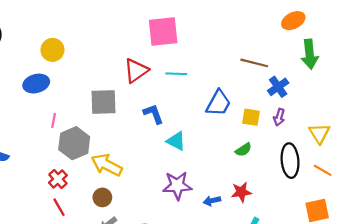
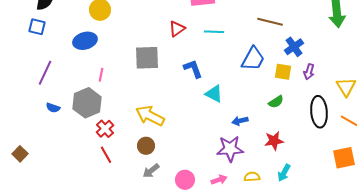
brown line: (254, 63) -> (270, 22), moved
red triangle: (136, 71) -> (177, 29), size x0.7
blue cross: (278, 87) -> (294, 47), moved
gray hexagon: (74, 143) -> (87, 103), moved
purple star: (177, 186) -> (230, 149), moved
blue arrow: (212, 201) -> (240, 121), moved

